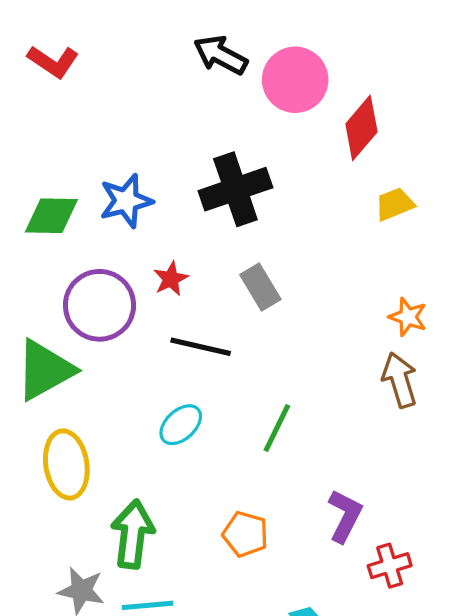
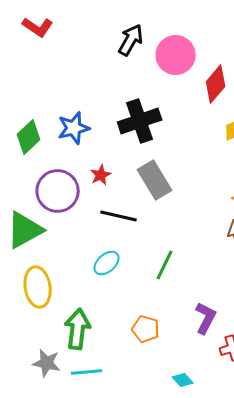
black arrow: (221, 55) -> (131, 40), turned 92
red L-shape: (53, 62) -> (38, 27), moved
green diamond: (51, 216) -> (29, 137), turned -44
gray rectangle: (260, 287) -> (155, 180), size x1.4

